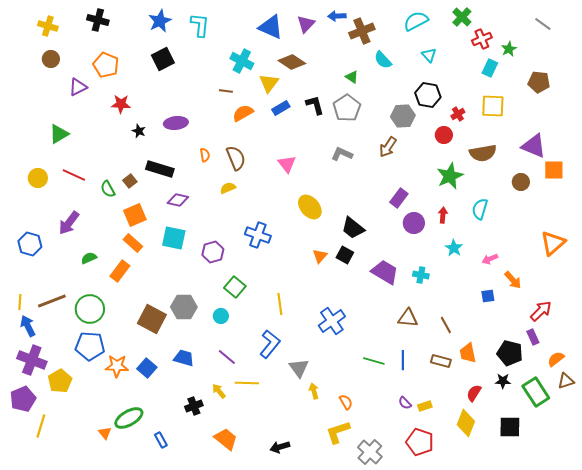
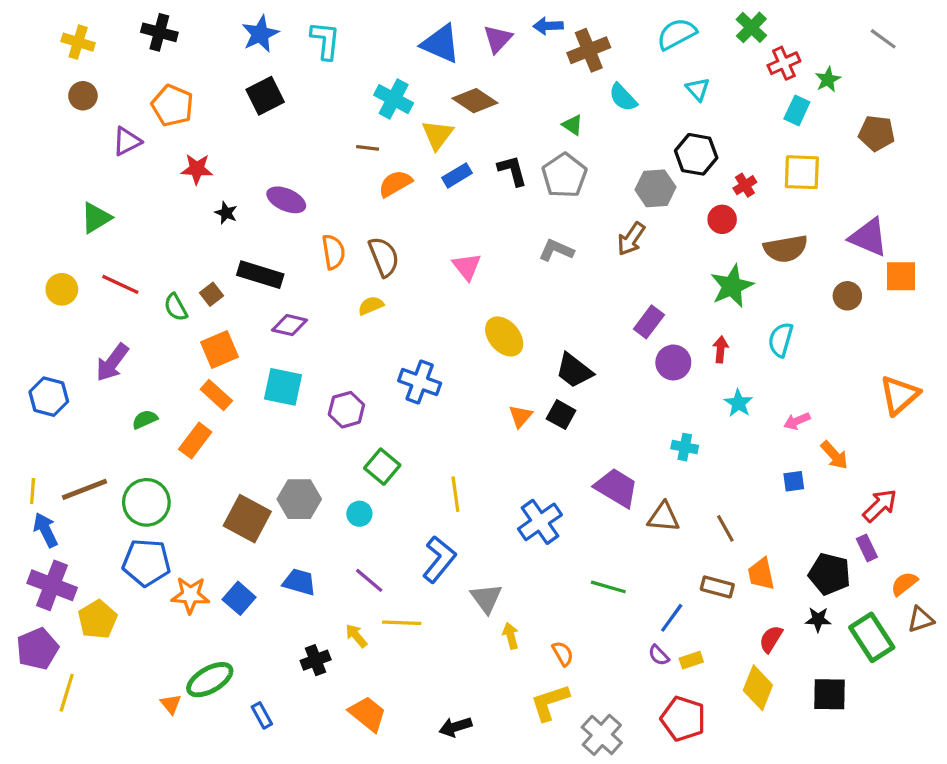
purple ellipse: (176, 123) -> (286, 200), turned 30
orange semicircle: (205, 155) -> (333, 252), size x1.5
purple trapezoid: (385, 272) -> (616, 488), moved
blue line: (403, 360) -> (672, 618), moved, turned 36

